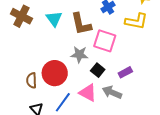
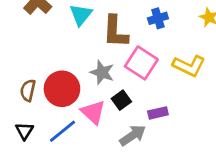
yellow L-shape: (136, 21) -> (189, 66), moved
gray arrow: (112, 92) -> (133, 135), turned 108
pink triangle: (88, 93) -> (93, 112), moved

